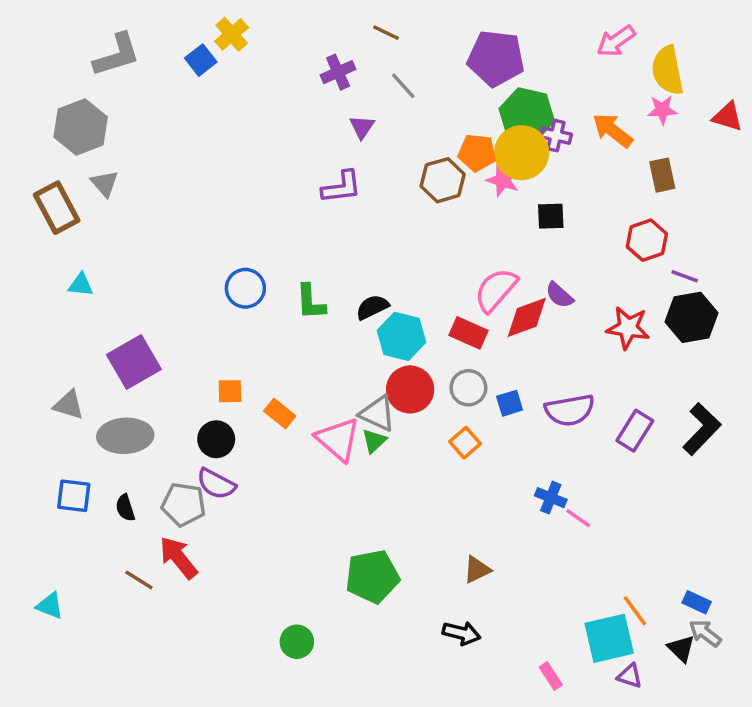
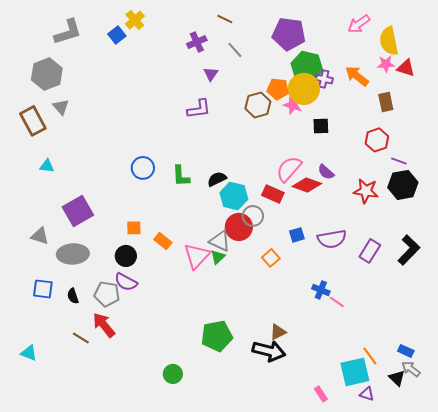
red triangle: (727, 117) -> (406, 68), moved
red diamond: (527, 317) -> (307, 185), turned 40
gray circle: (468, 388) -> (253, 216), moved
pink triangle: (338, 439) -> (197, 256), turned 32
black arrow: (462, 633) -> (269, 351), moved, size x1.5

